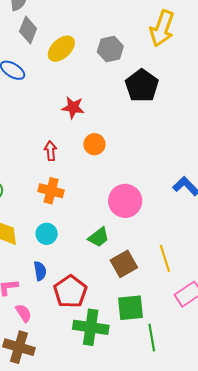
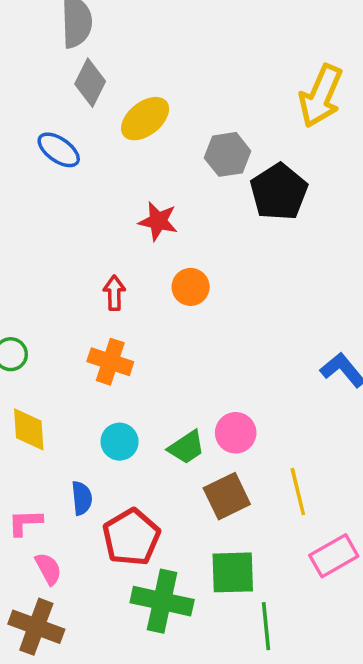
gray hexagon: (110, 49) -> (228, 154), moved
pink circle: (125, 201) -> (236, 433), moved, size x0.7
cyan circle: (47, 234) -> (120, 442), moved

